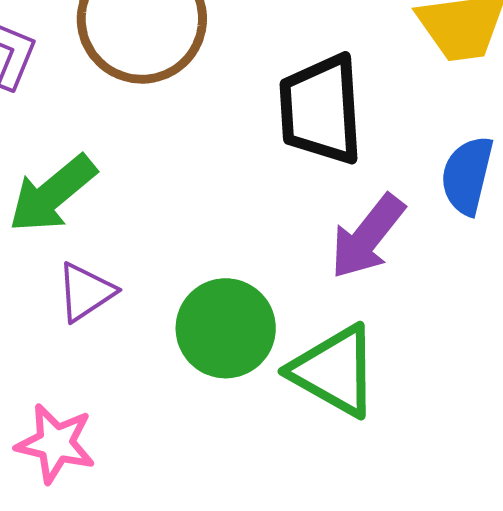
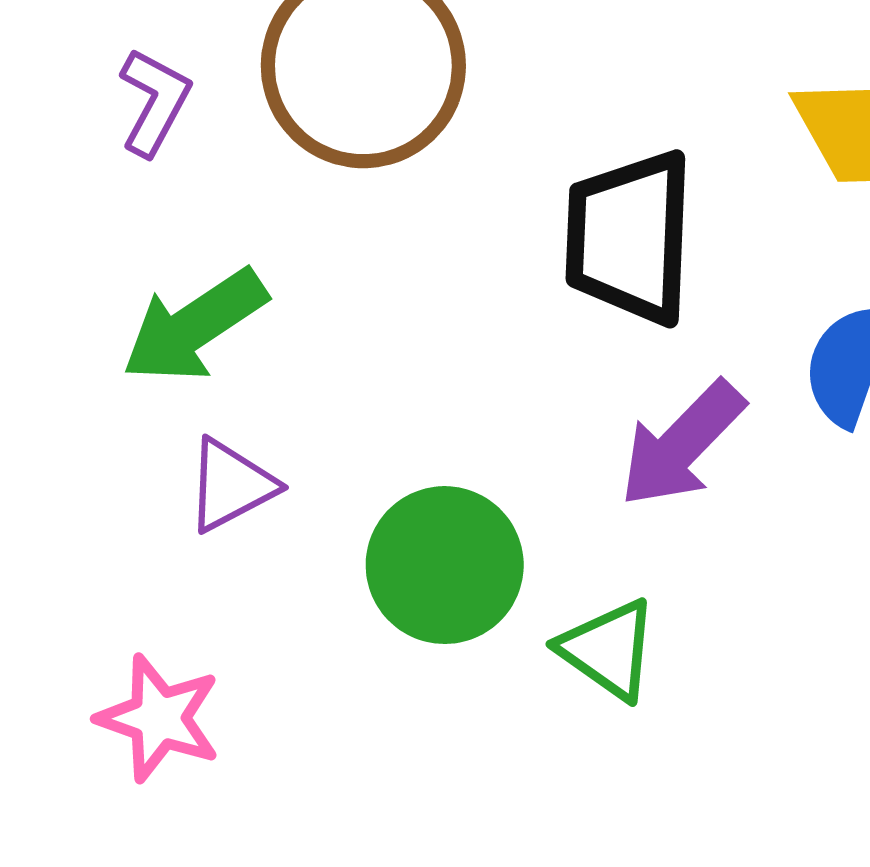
green triangle: (334, 371) -> (608, 649), size x0.7

